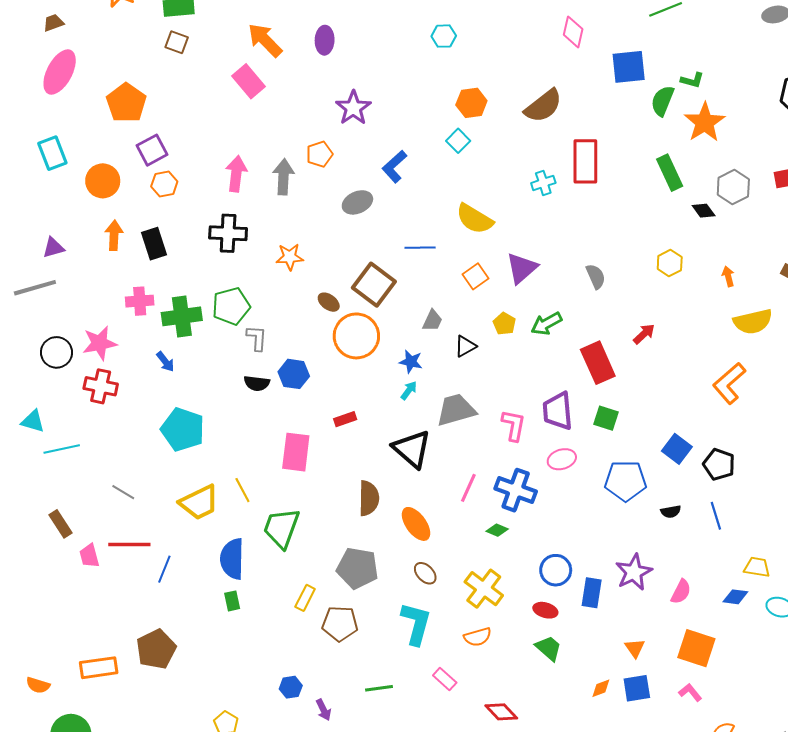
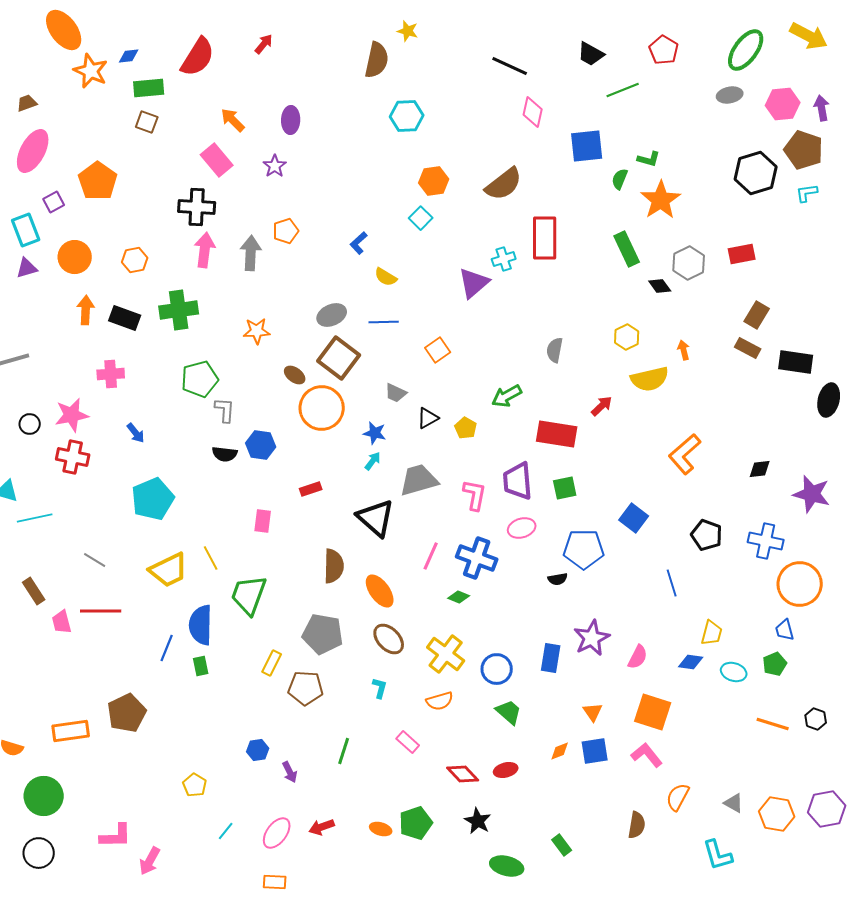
cyan hexagon: (444, 36) -> (407, 116), size x1.4
orange arrow: (265, 40) -> (233, 120), size x0.7
green semicircle: (662, 101) -> (620, 179), size x0.7
purple star: (353, 108) -> (275, 166), moved, size x0.7
purple square: (152, 150) -> (54, 202), moved, size x0.7
blue L-shape: (394, 166) -> (359, 243), size x0.7
gray ellipse: (357, 202) -> (332, 315), moved
yellow semicircle: (475, 219) -> (386, 277), moved, size x0.6
black cross: (228, 233) -> (197, 207), moved
black rectangle: (154, 244) -> (125, 318), turned -52
purple triangle: (53, 248) -> (27, 268), moved
purple triangle: (522, 268) -> (474, 283), moved
gray semicircle: (596, 276) -> (555, 350), turned -145
green cross: (182, 316) -> (179, 310), moved
gray trapezoid: (432, 321) -> (396, 393), turned 90
yellow semicircle: (753, 322) -> (650, 379), moved
yellow pentagon: (504, 324) -> (466, 428), moved
black circle: (56, 352) -> (30, 424), size x0.7
red rectangle: (598, 363) -> (557, 434), turned -57
green square: (606, 418) -> (565, 488), turned -30
cyan pentagon: (183, 429) -> (153, 499), turned 30
pink rectangle: (296, 452) -> (263, 521), size x0.6
black pentagon: (719, 464) -> (707, 535), moved
black semicircle: (671, 512) -> (558, 579), moved
yellow trapezoid: (757, 567) -> (712, 633), turned 96
blue line: (164, 569) -> (167, 648), moved
blue circle: (556, 570) -> (497, 669), moved
brown ellipse: (425, 573) -> (389, 639), size x1.4
red ellipse: (545, 610) -> (506, 770), moved, turned -30
cyan L-shape: (416, 624) -> (380, 688), size x0.5
green line: (379, 688) -> (344, 751), turned -64
pink L-shape: (690, 692) -> (647, 755), size x1.4

